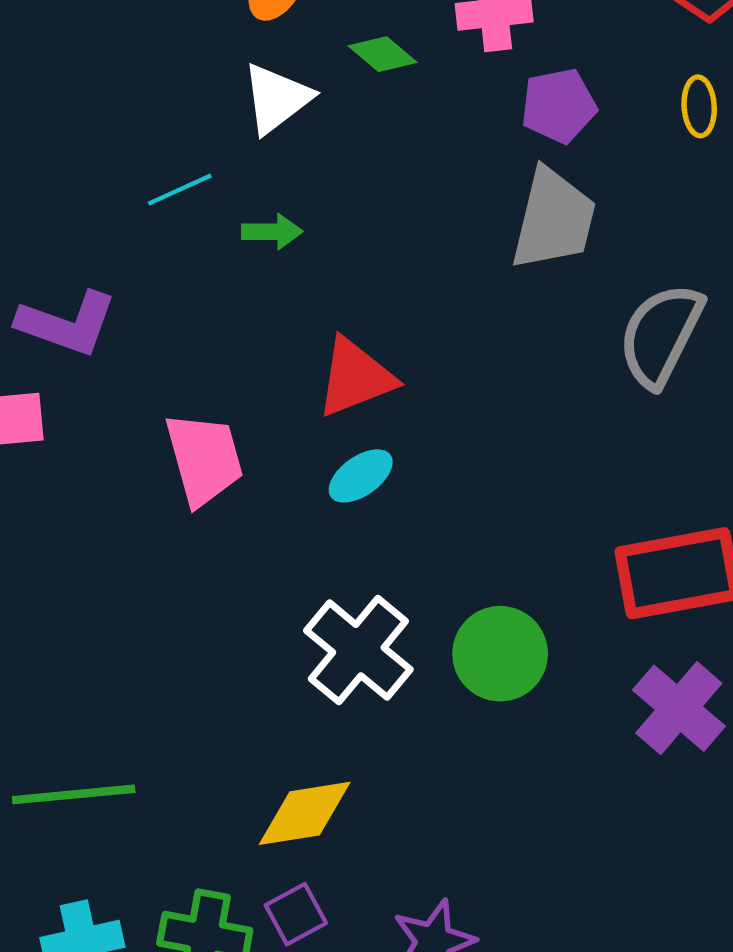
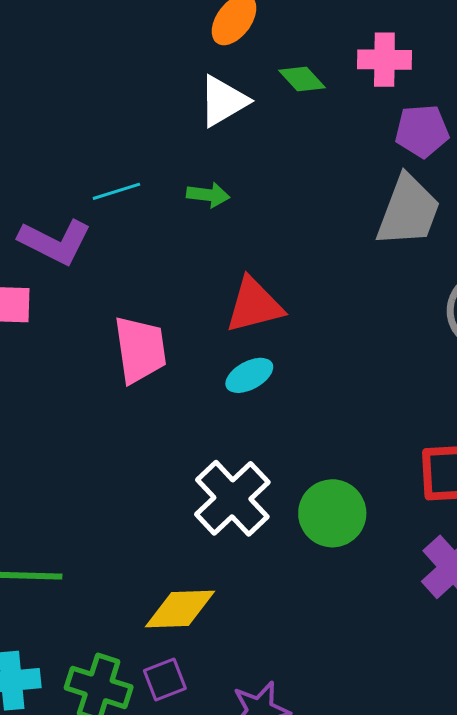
cyan line: (180, 190) -> (116, 191), moved

